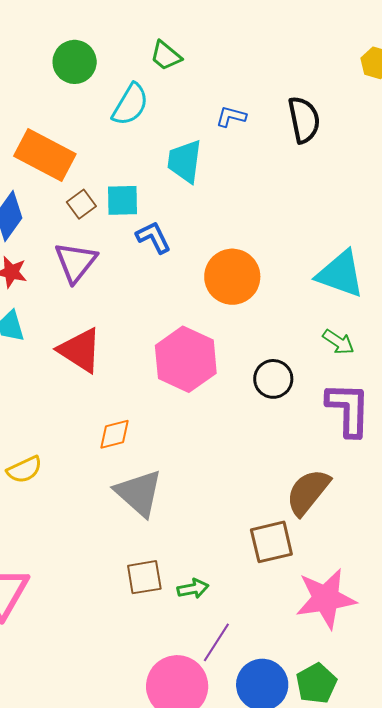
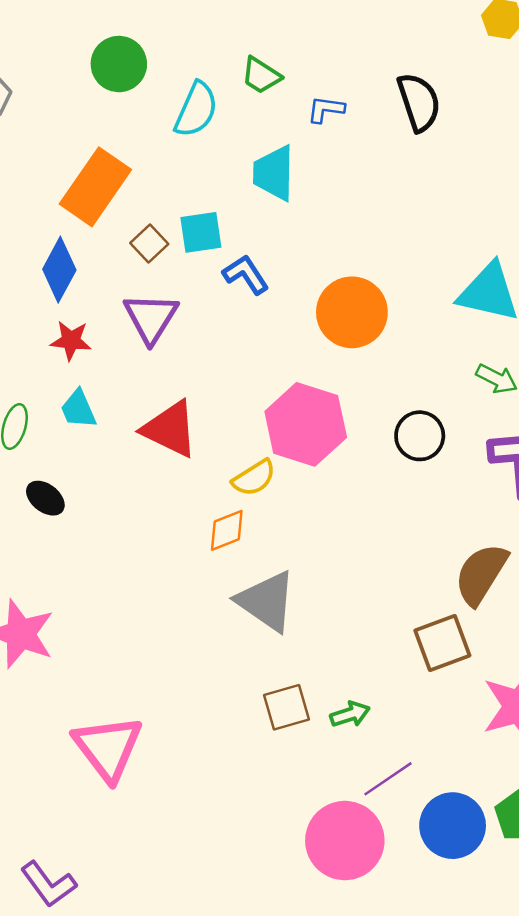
green trapezoid: (166, 56) -> (261, 75), moved
orange rectangle: (45, 155) -> (95, 187), turned -76
yellow semicircle: (24, 470) -> (254, 478), moved
purple line: (216, 642) -> (388, 779), turned 30

